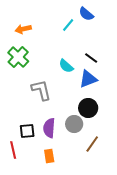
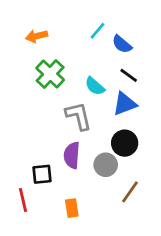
blue semicircle: (86, 14) -> (122, 44), moved
green cross: (18, 57) -> (50, 74), moved
gray L-shape: (41, 90) -> (79, 116), moved
purple semicircle: (49, 128) -> (72, 155), moved

